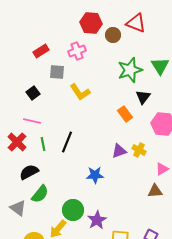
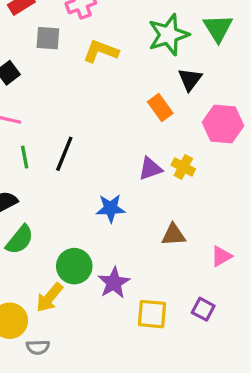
yellow L-shape: (80, 92) -> (101, 51), moved, turned 145
pink triangle: (162, 169) -> (221, 256), moved
brown triangle: (155, 191) -> (173, 235), moved

